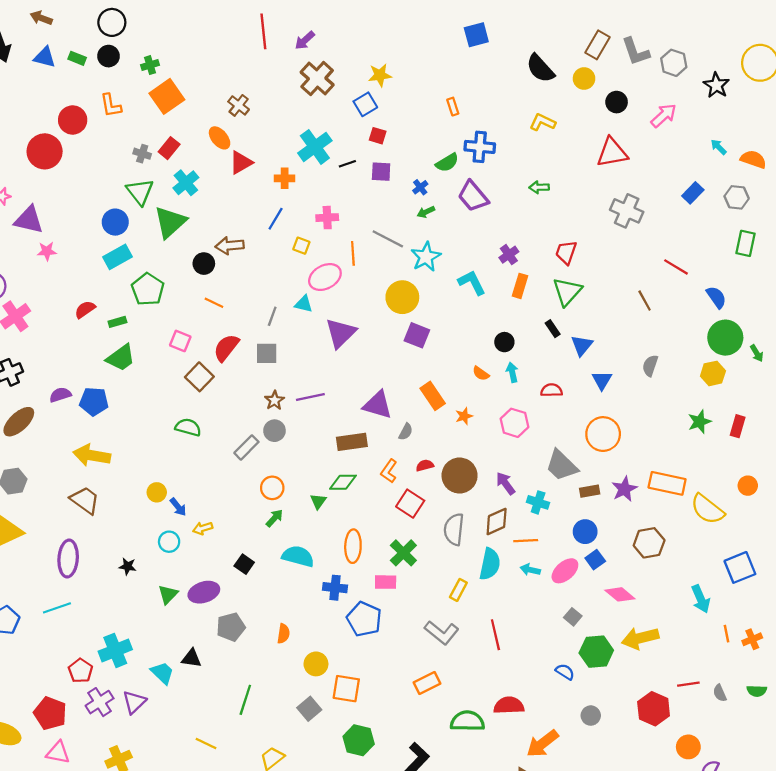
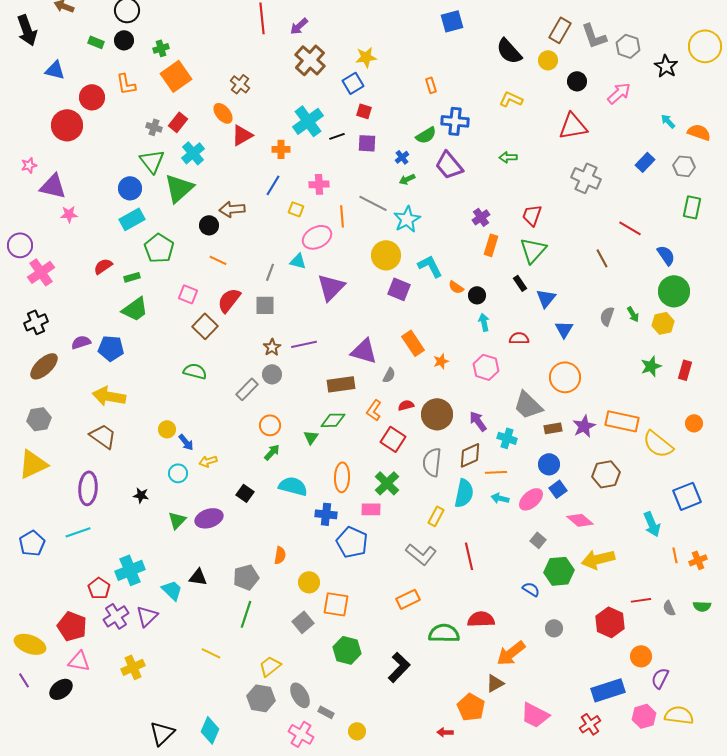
blue triangle: (45, 57) -> (55, 70), moved
cyan L-shape: (472, 283) -> (430, 266), moved
green arrow: (757, 353) -> (633, 314), moved
orange semicircle: (481, 373) -> (456, 287), moved
gray pentagon: (231, 627) -> (246, 577), moved

